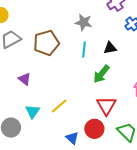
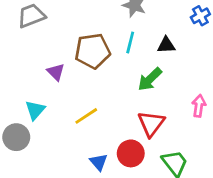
brown pentagon: (46, 43) -> (93, 51), moved
purple triangle: (25, 79) -> (56, 72), moved
cyan triangle: (33, 111) -> (35, 110), moved

